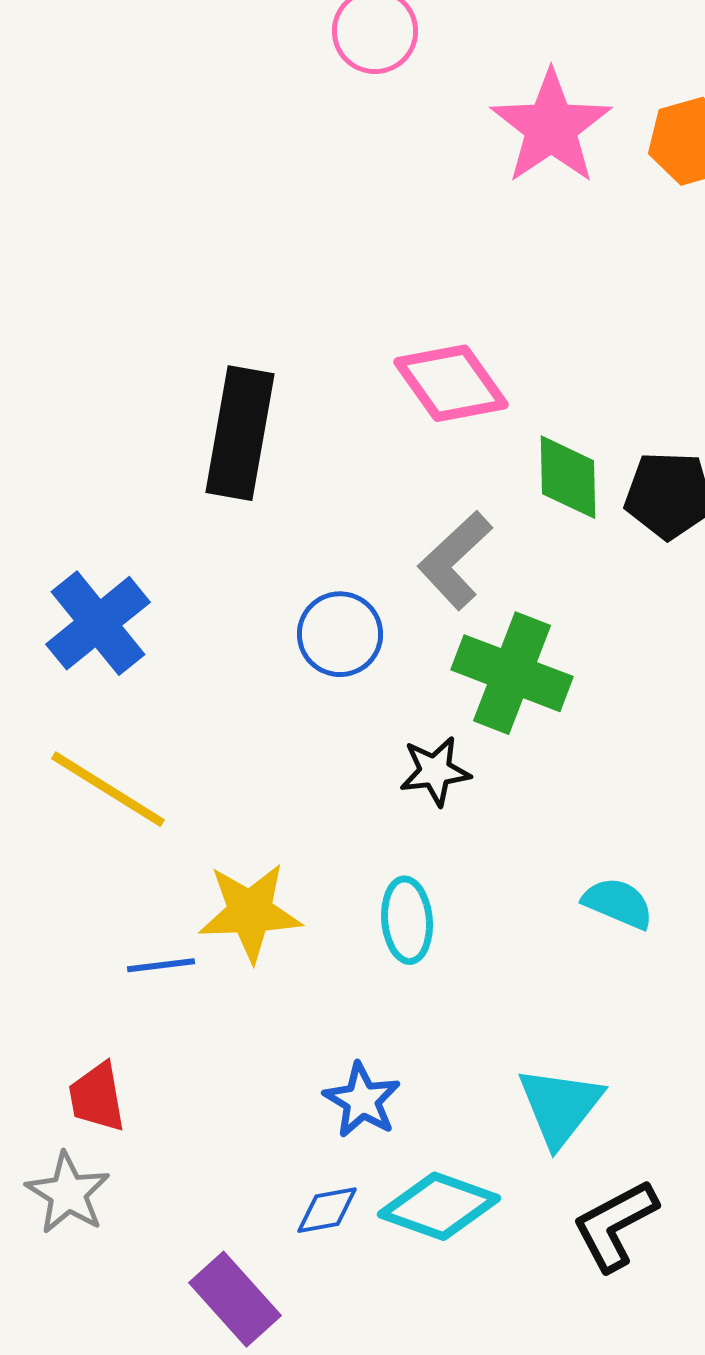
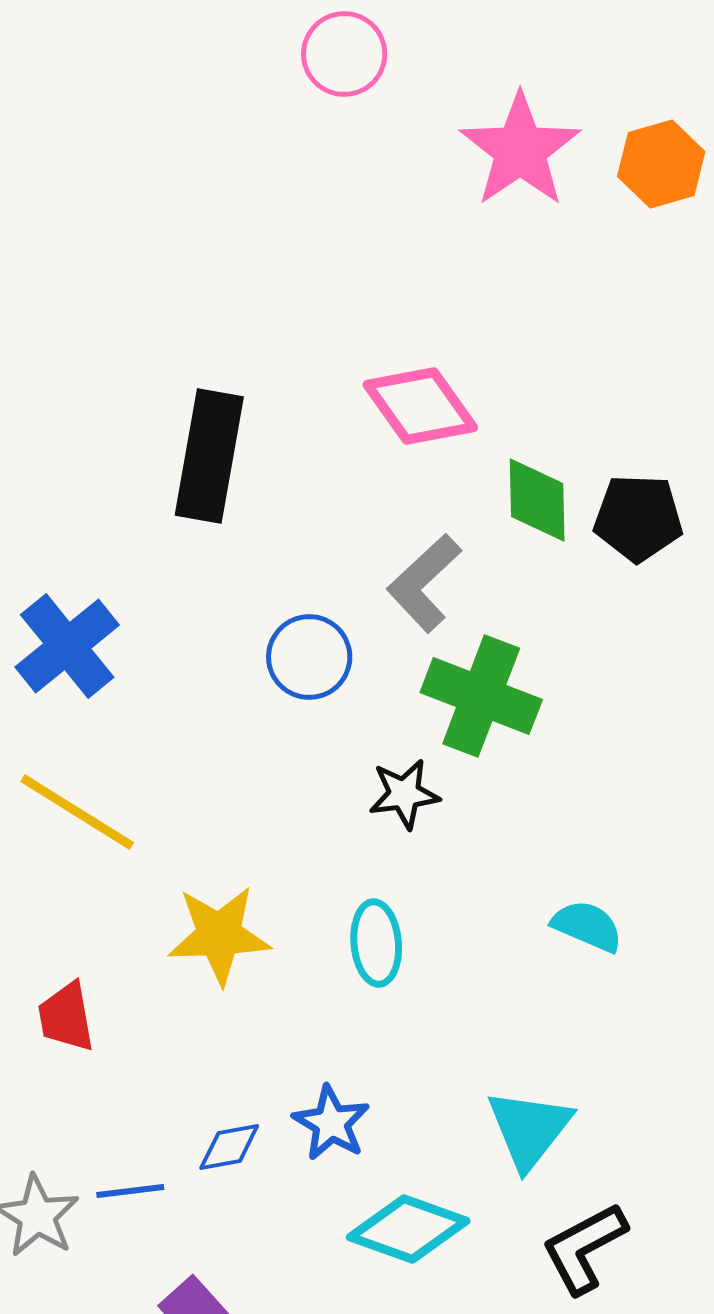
blue line: (161, 965) -> (130, 1191), moved
red trapezoid: (97, 1097) -> (66, 1017), moved
blue diamond: (327, 1210) -> (229, 1147), moved

